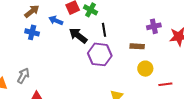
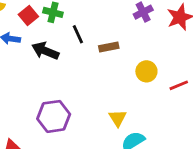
brown rectangle: (137, 46) -> (109, 47), moved
purple hexagon: (100, 54) -> (54, 116), moved

